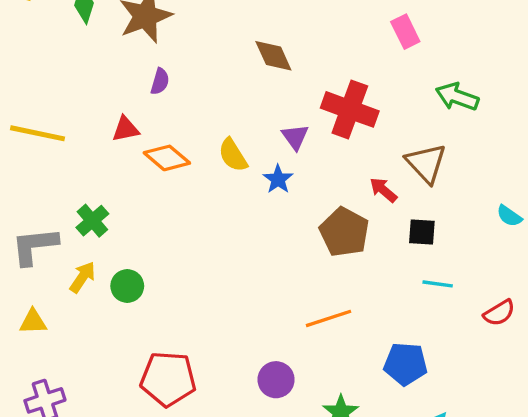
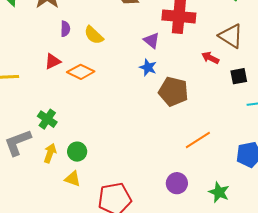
yellow semicircle: (233, 155) -> (94, 35), moved
brown pentagon: (344, 232) -> (173, 91), moved
yellow triangle: (33, 322) -> (73, 179), moved, turned 36

